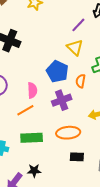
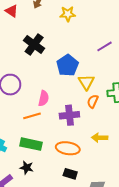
yellow triangle: (75, 47) -> (86, 82), moved
blue pentagon: (57, 72) -> (67, 65), moved
black star: (34, 171) -> (27, 168), moved

